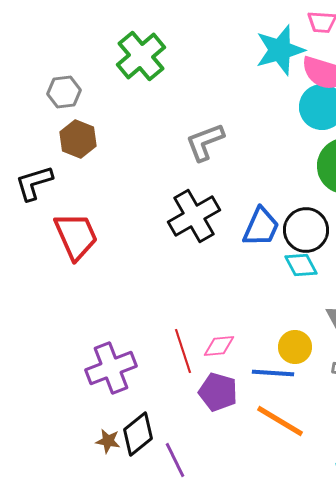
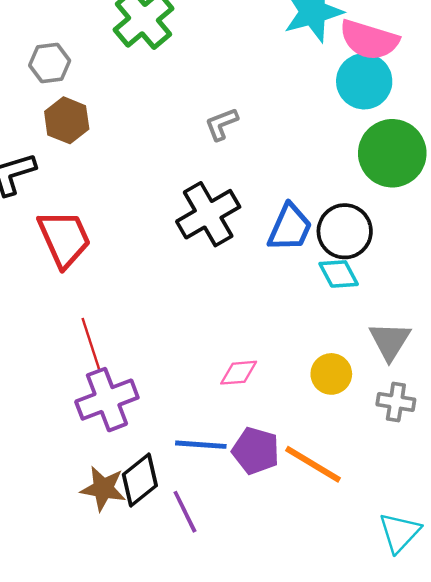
gray L-shape: (205, 142) -> (222, 124), size x0.7
red line: (183, 351) -> (91, 345), moved
blue line: (273, 373) -> (201, 445), moved
purple pentagon: (218, 392) -> (256, 451), moved
brown star: (108, 441) -> (103, 489), size x1.5

